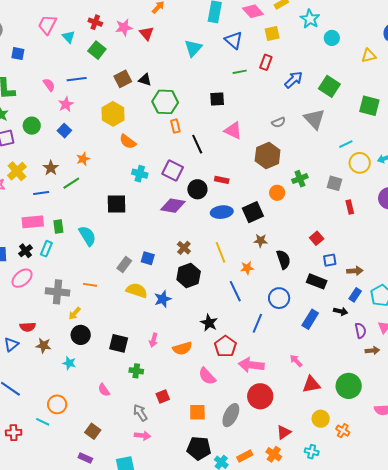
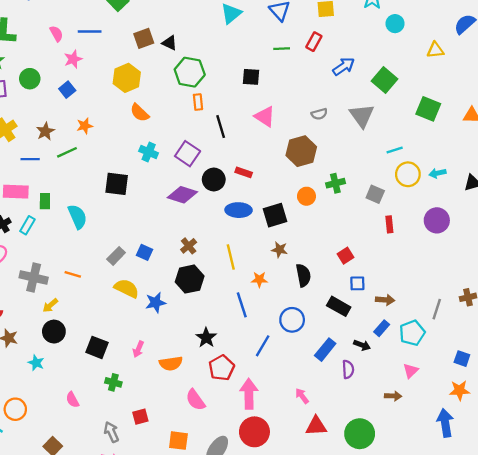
purple semicircle: (360, 331) -> (348, 369), moved
pink arrow: (251, 365) -> (249, 394), turned 75

